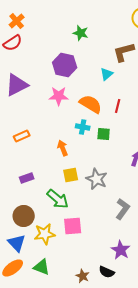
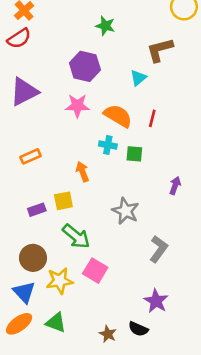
yellow square: (71, 175) -> (63, 201), moved
pink square: (73, 226) -> (95, 271), turned 36

